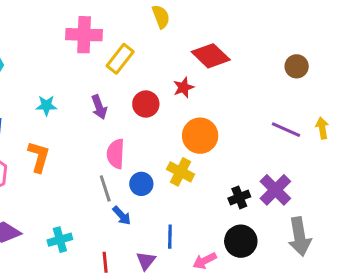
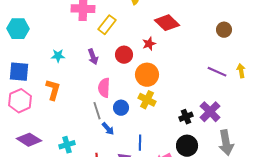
orange circle: (200, 136) -> (147, 75), moved

